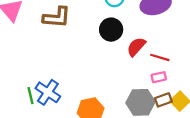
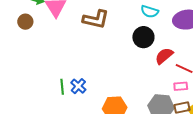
blue cross: (48, 92) -> (78, 86), size x0.7

